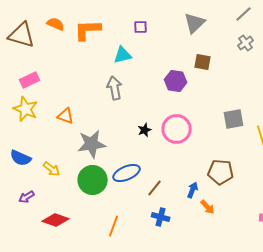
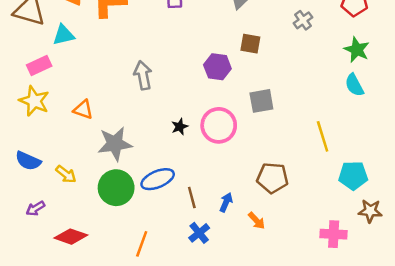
cyan triangle: (123, 55) -> (64, 35), moved
gray square: (234, 119) -> (261, 101), moved
brown line: (155, 188) -> (192, 197), turned -54
blue arrow: (193, 190) -> (226, 202), moved
blue cross: (161, 217) -> (199, 233), turned 36

